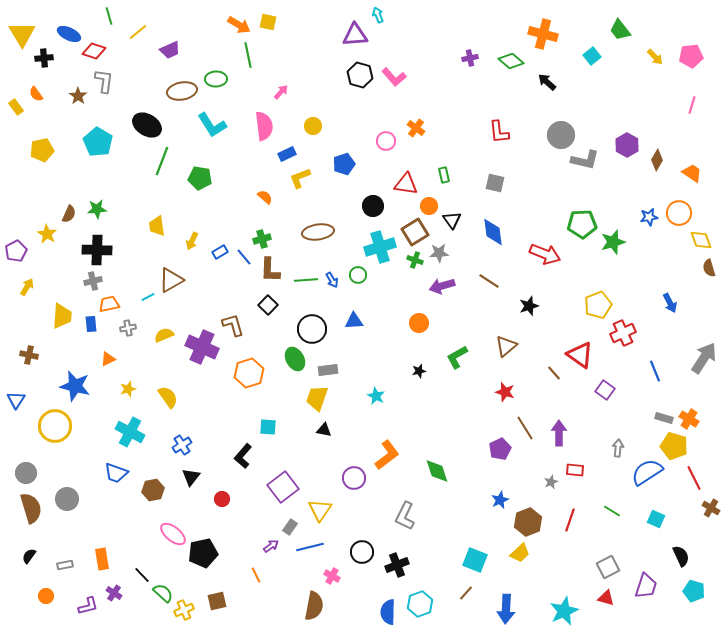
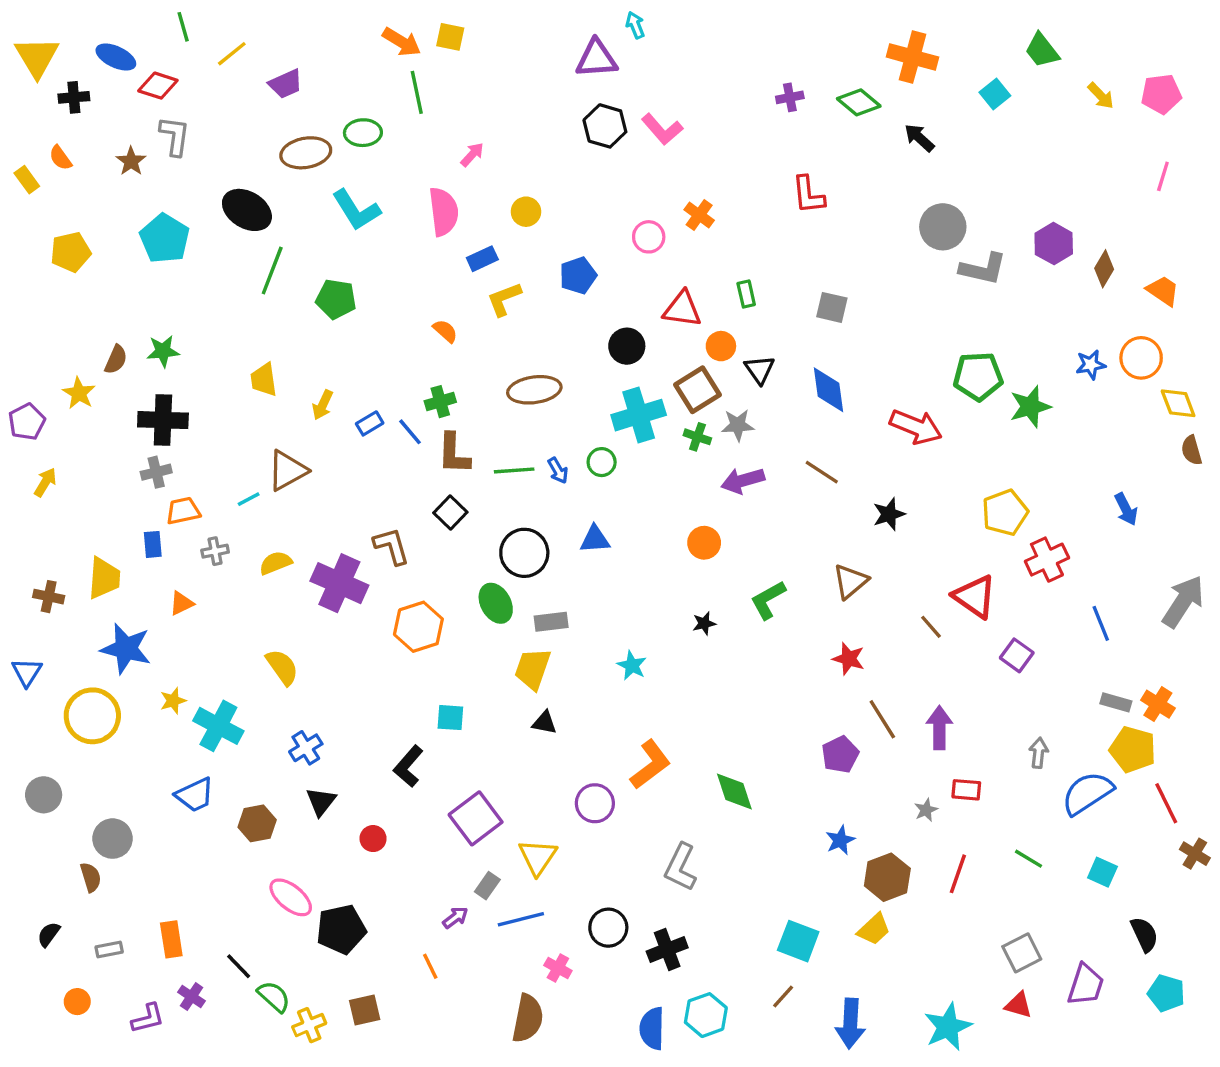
red L-shape: (499, 132) -> (808, 195), moved
yellow trapezoid: (62, 316) -> (104, 578), moved
yellow star: (128, 389) -> (173, 701), moved
blue trapezoid: (116, 473) -> (195, 795), turned -45
brown semicircle: (31, 508) -> (91, 877), moved, size x0.6

